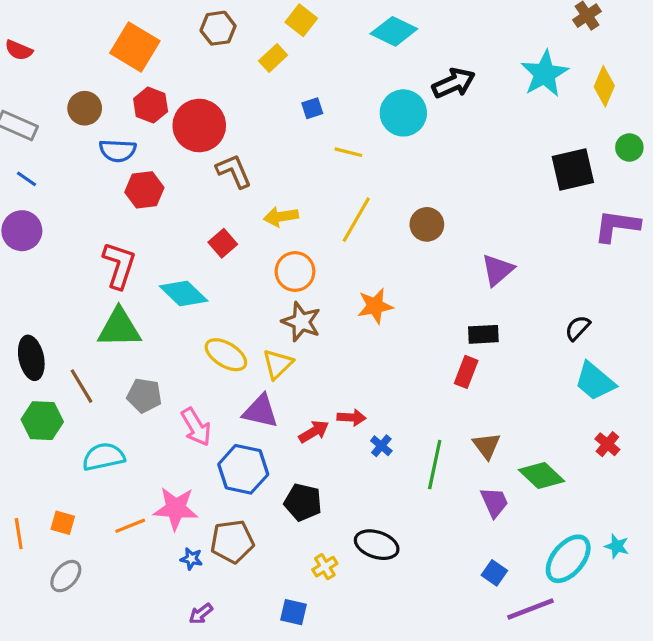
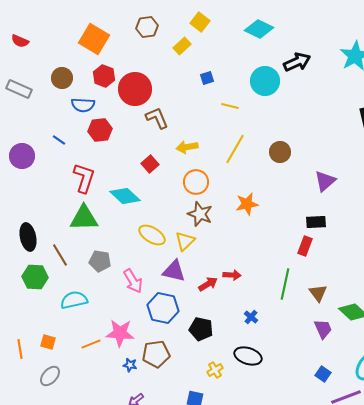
blue line: (27, 179) -> (59, 140), moved
blue cross: (381, 446) -> (251, 317), moved
green line: (435, 465) -> (285, 284), moved

